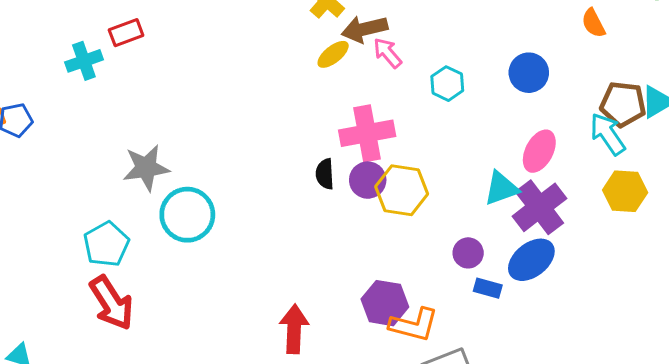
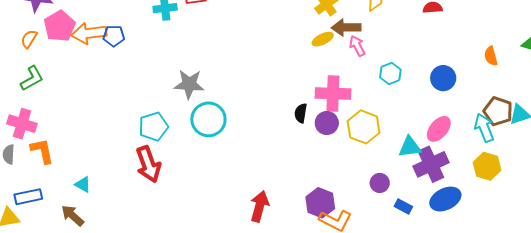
yellow hexagon: (402, 190) -> (364, 127), moved
blue ellipse: (531, 260) -> (445, 199), moved
blue rectangle: (488, 288) -> (403, 207), moved

